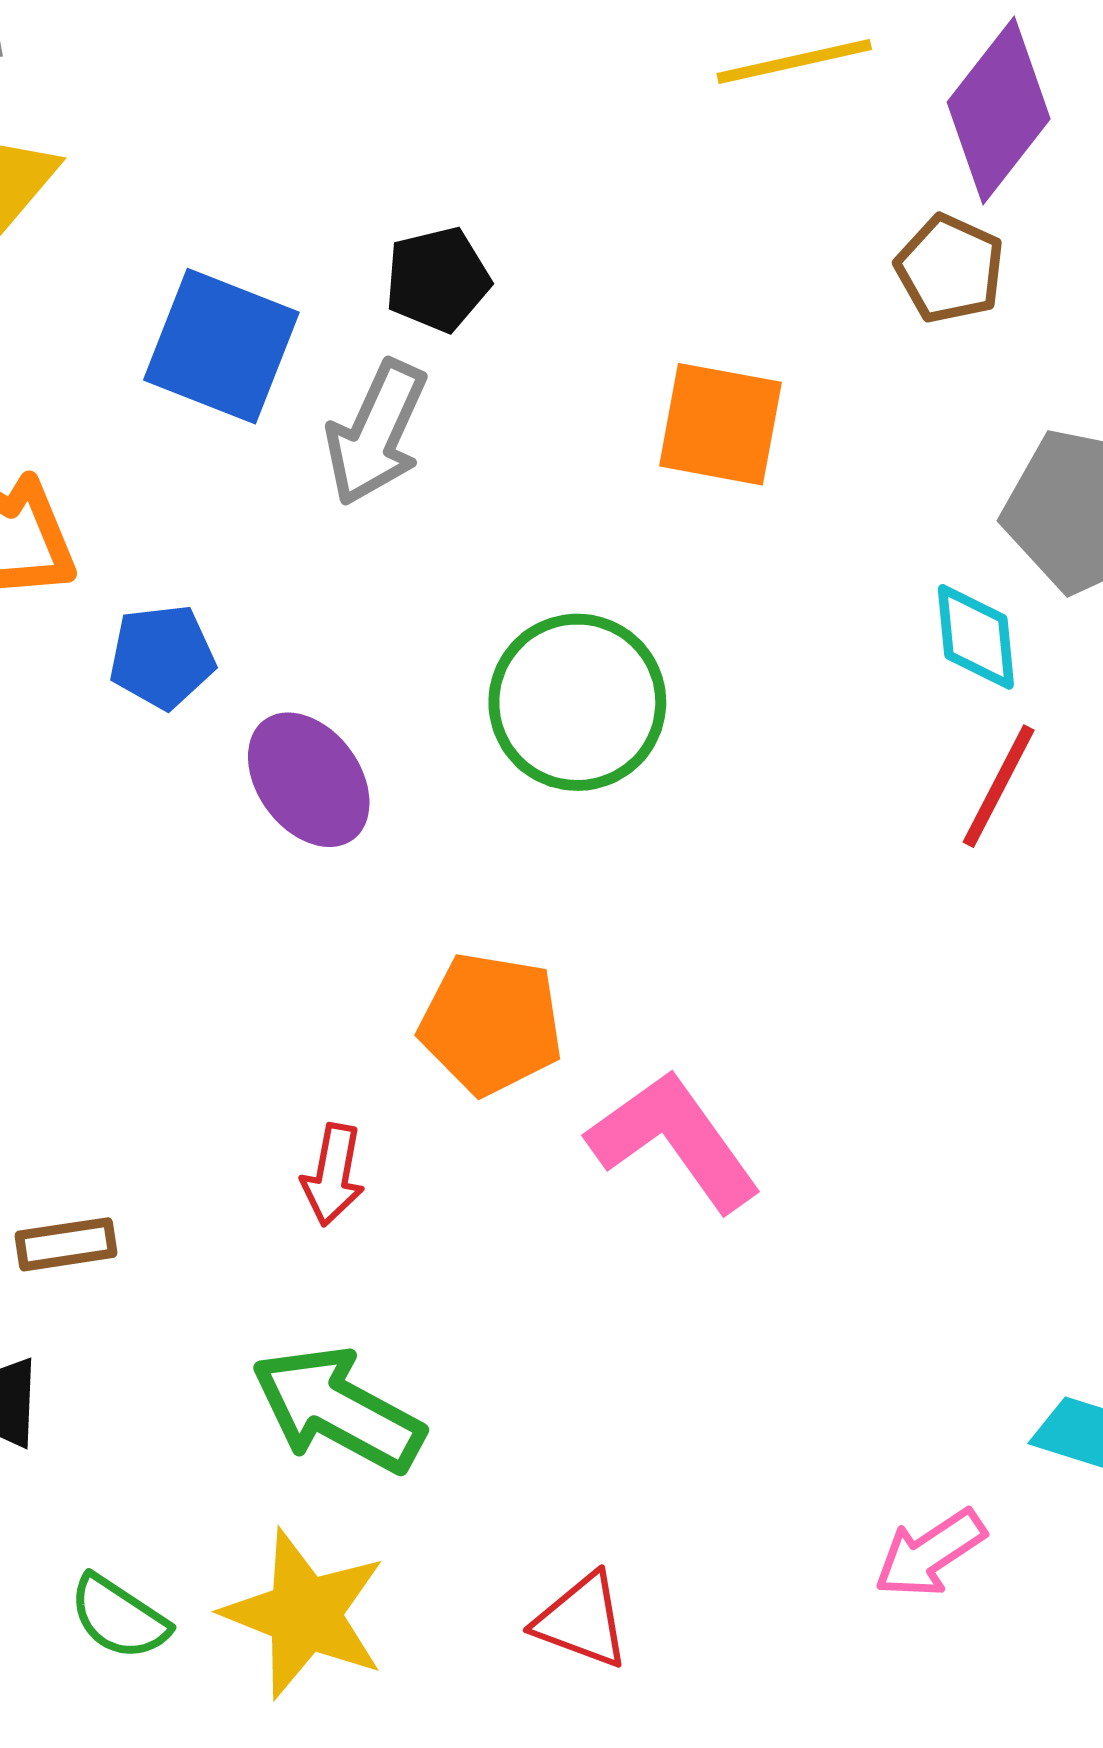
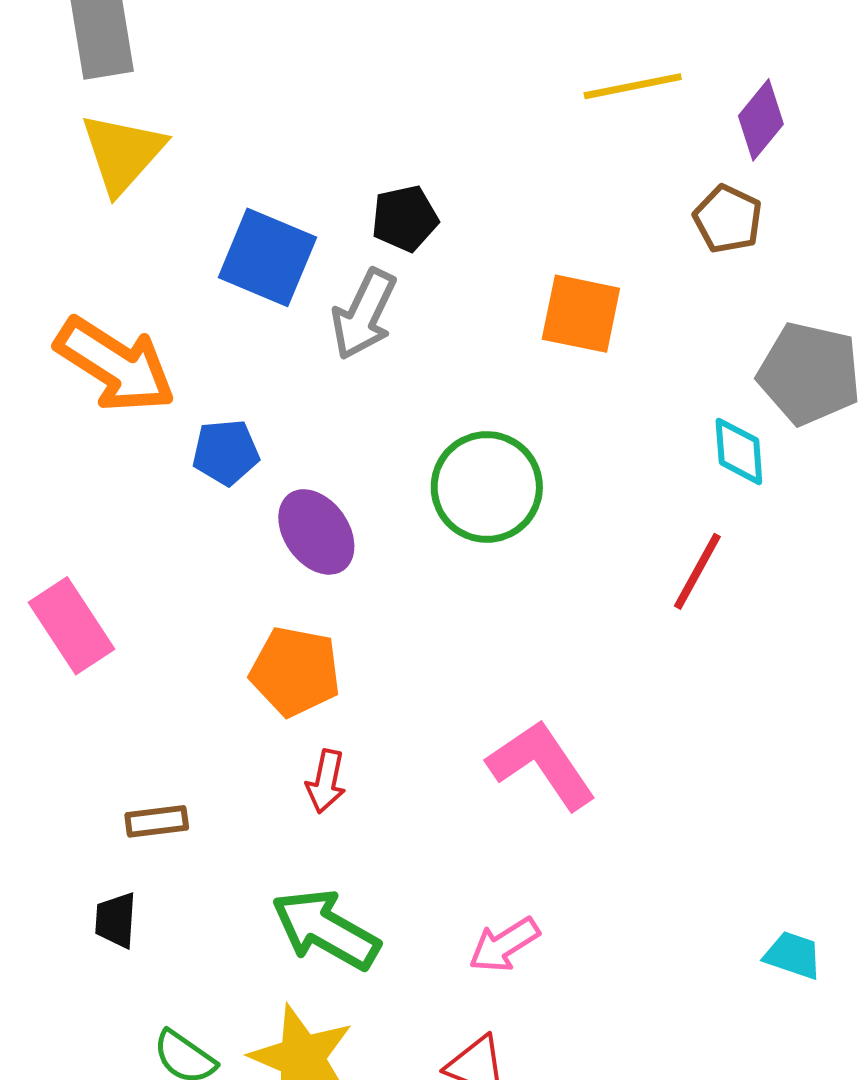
purple diamond: (999, 110) -> (761, 120), size x0.7
red line: (999, 786) -> (697, 571), moved
orange pentagon: (491, 1024) -> (295, 671), moved
pink arrow: (930, 1553) -> (504, 945), moved

